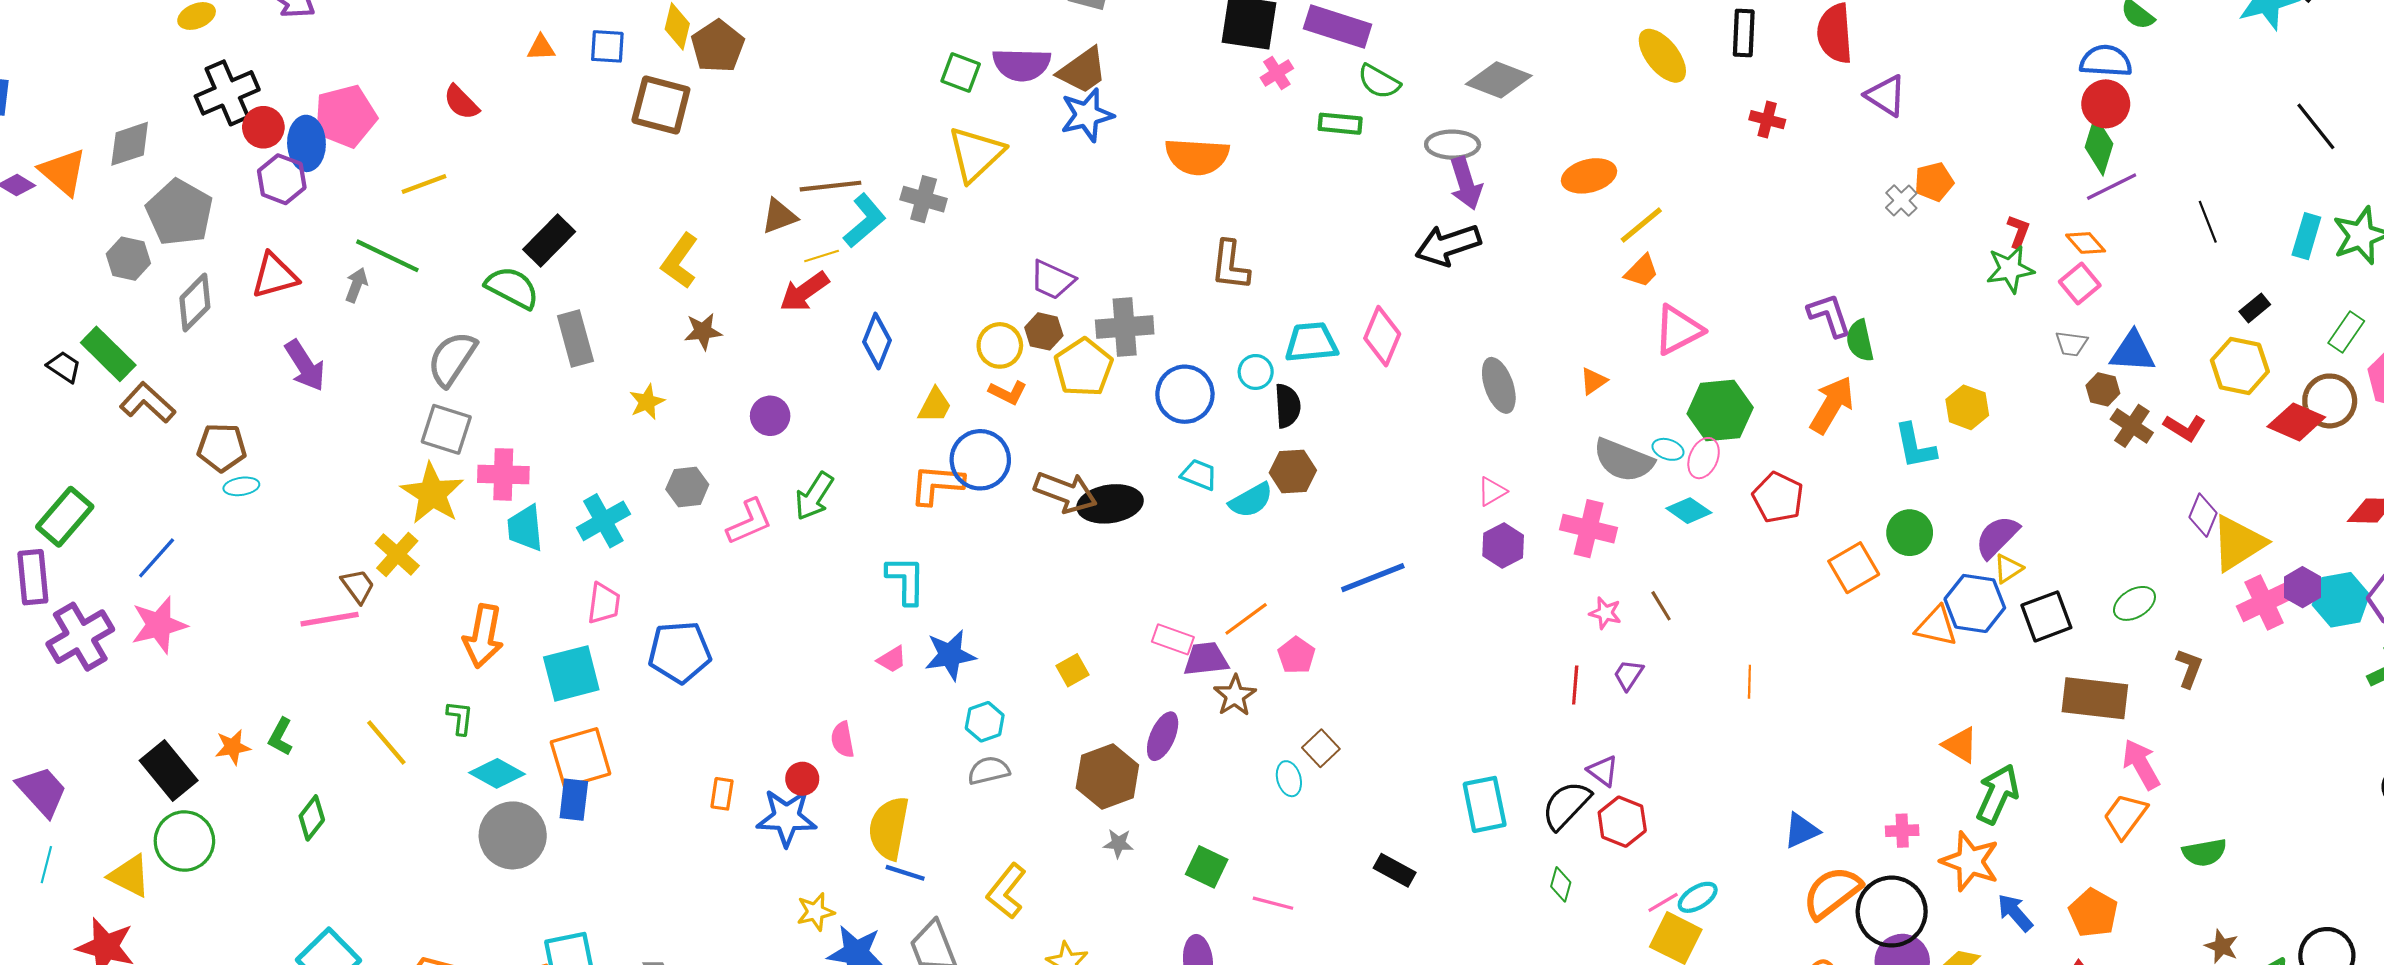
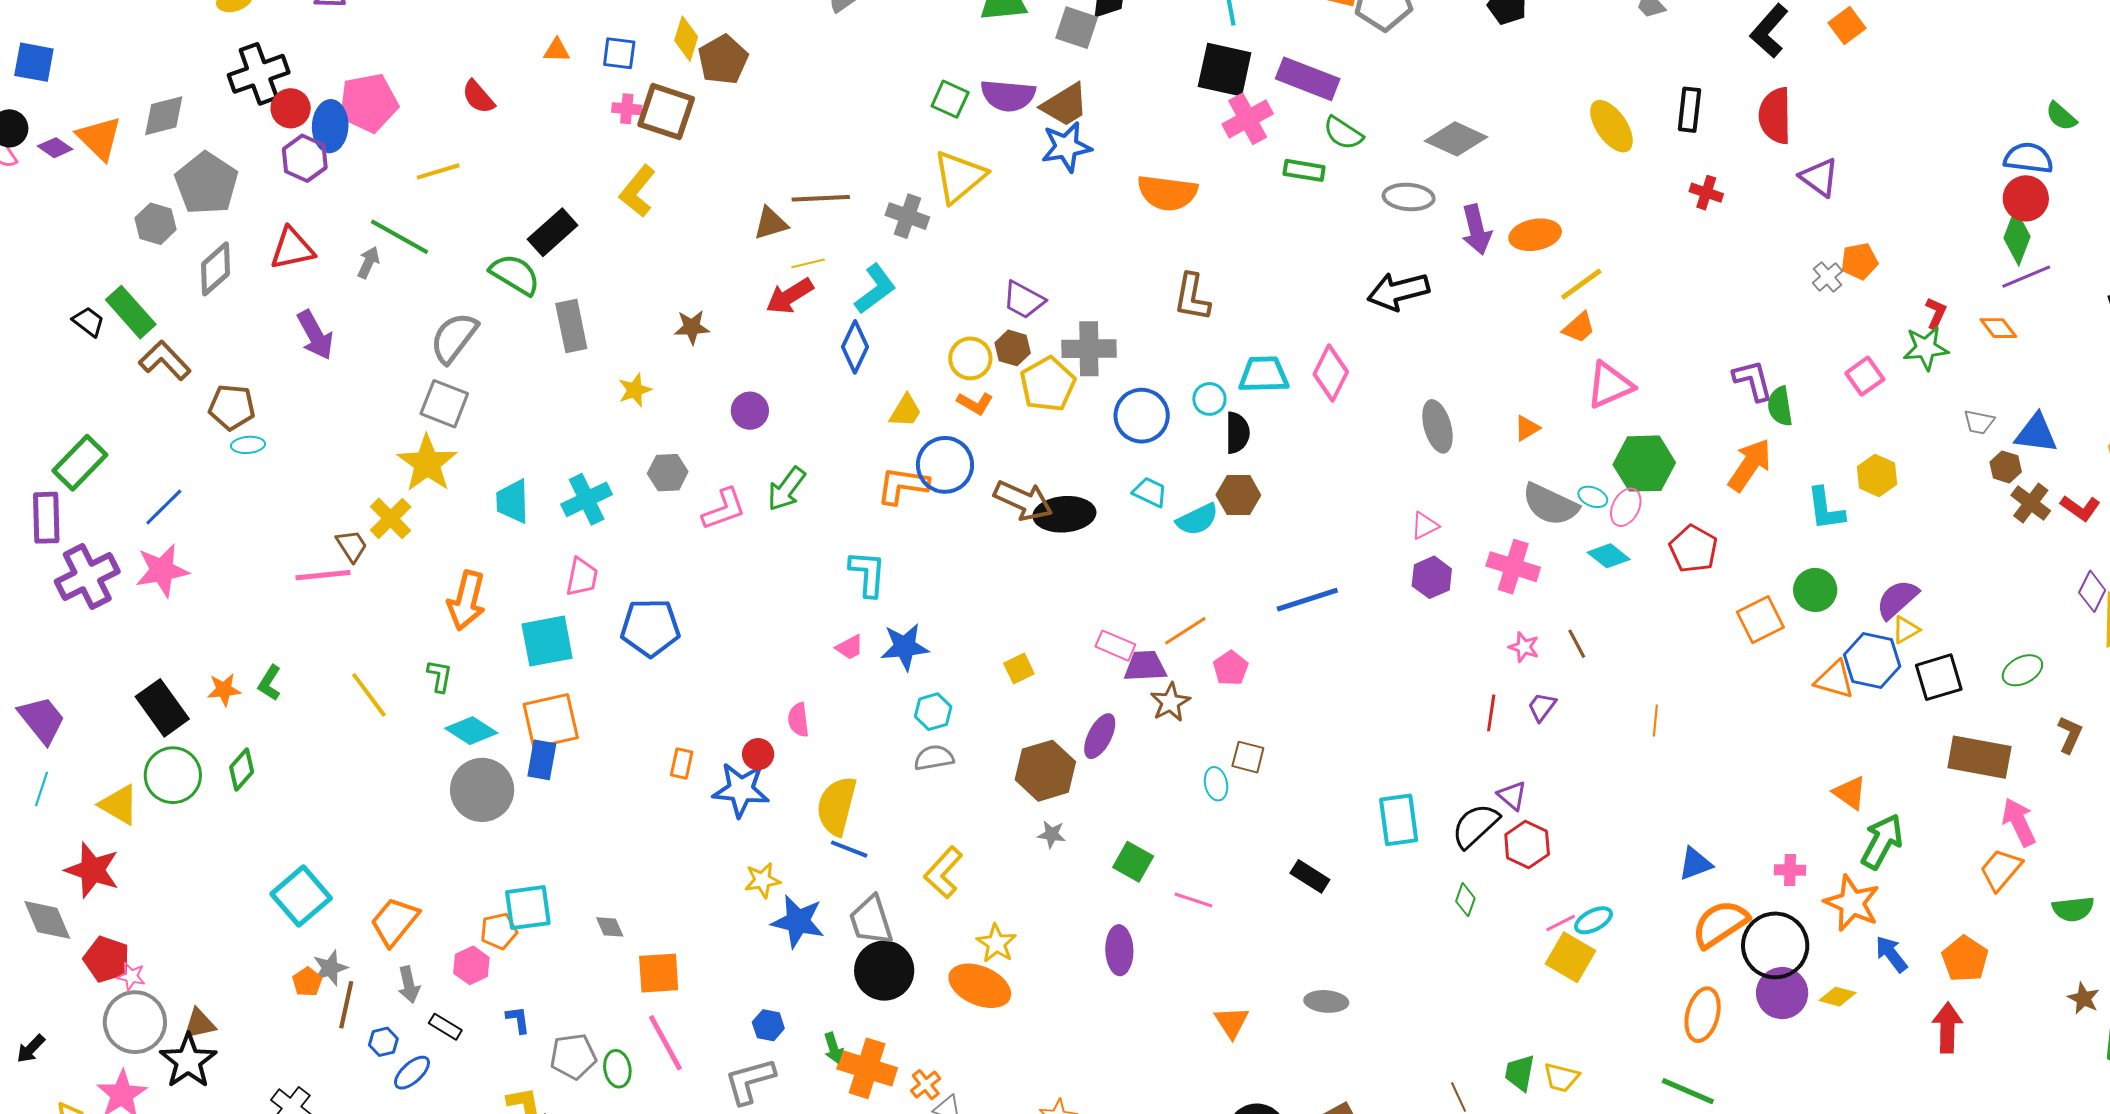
pink cross: (1277, 73) -> (1248, 119), size x1.6
purple arrow: (1466, 183) -> (1476, 230), moved
cyan L-shape: (865, 221) -> (875, 289), moved
yellow L-shape: (680, 261) -> (638, 191), moved
pink square: (2080, 284) -> (1865, 376), moved
pink cross: (503, 474) -> (627, 109), moved, size x0.6
brown square: (1321, 748) -> (1248, 757), turned -36
green diamond: (312, 818) -> (242, 770), moved

